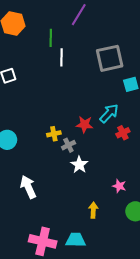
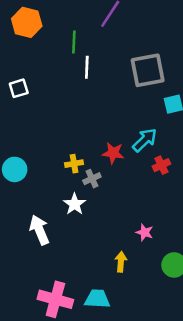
white star: (79, 165) -> (75, 204), moved
pink star: (119, 186) -> (145, 232), moved

